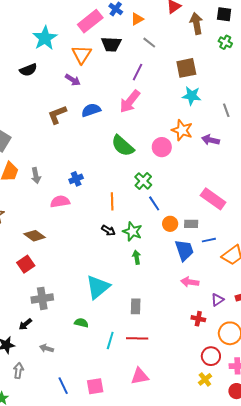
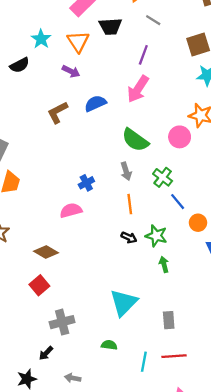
cyan star: (45, 38) -> (41, 39), moved, size x0.7
gray arrow: (36, 176) -> (126, 171), moved

